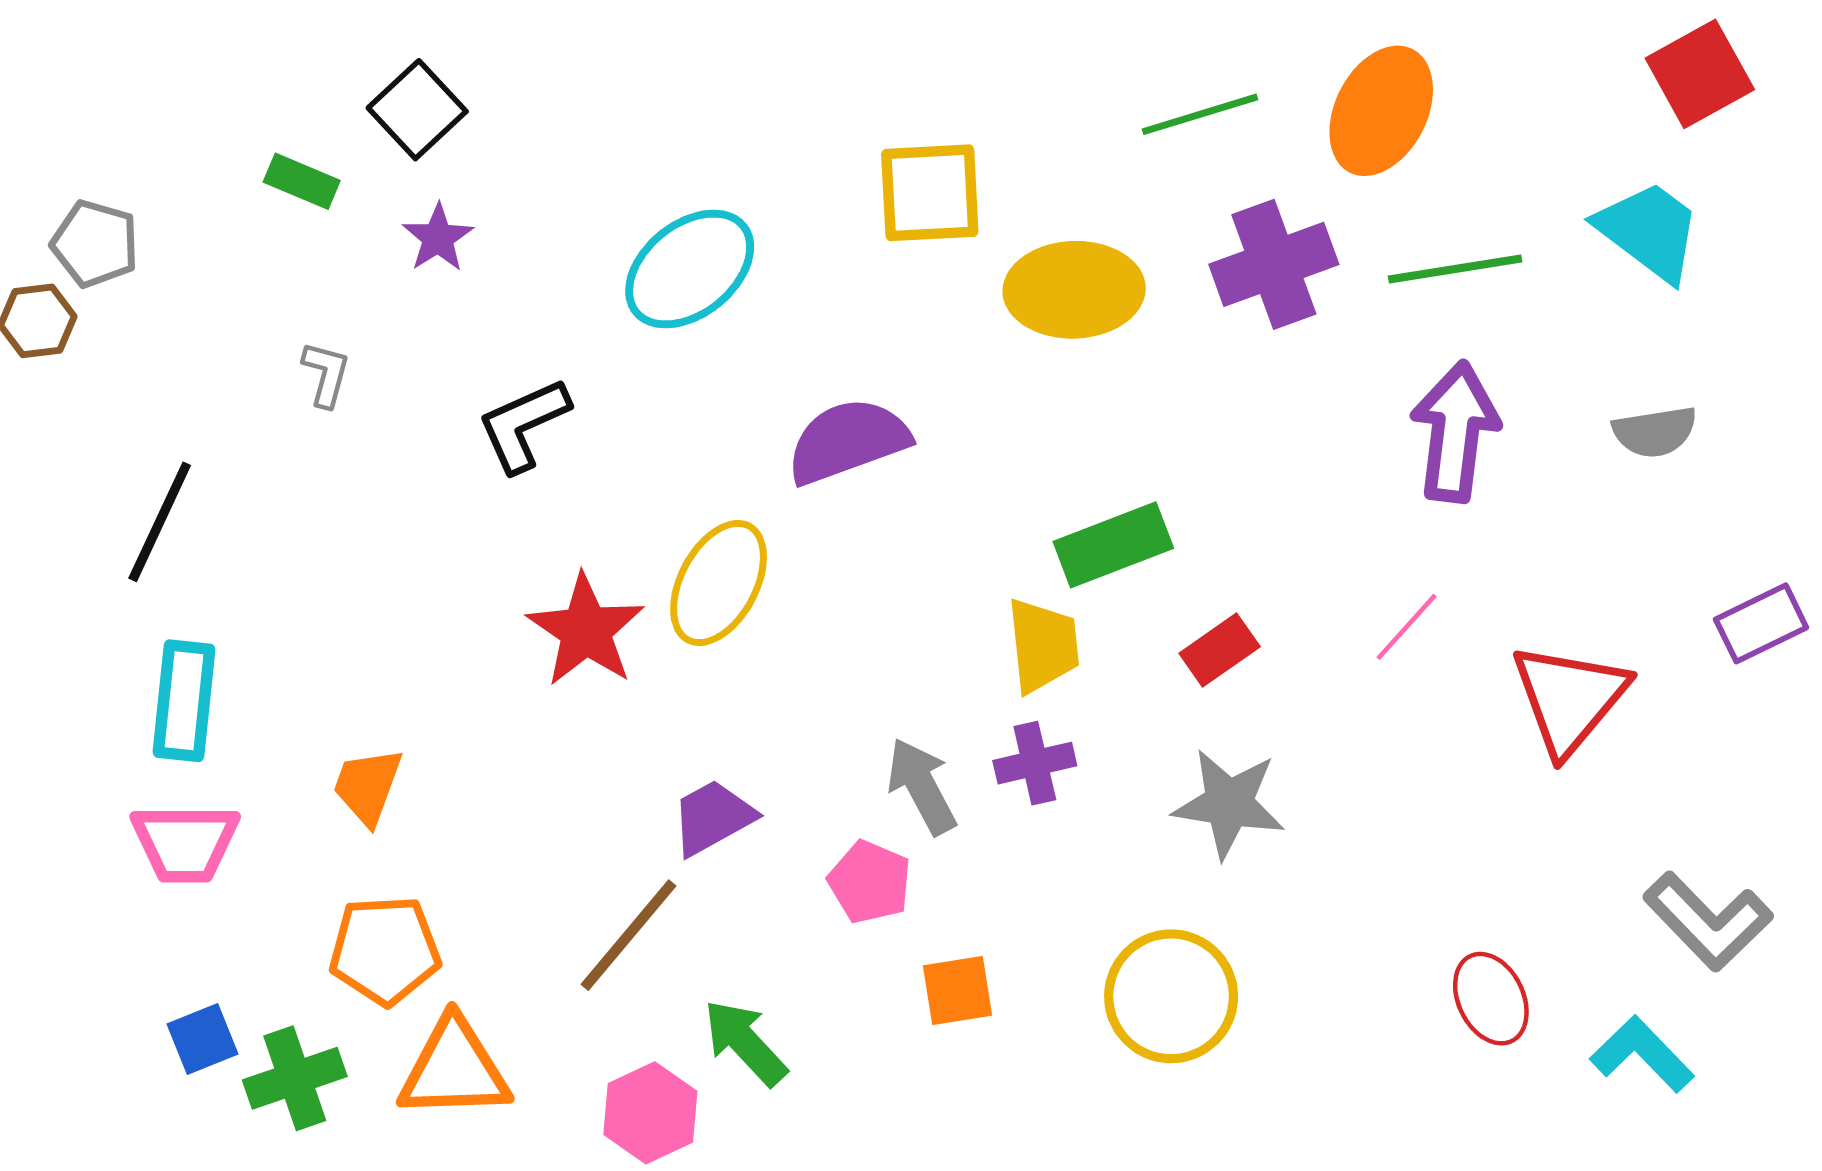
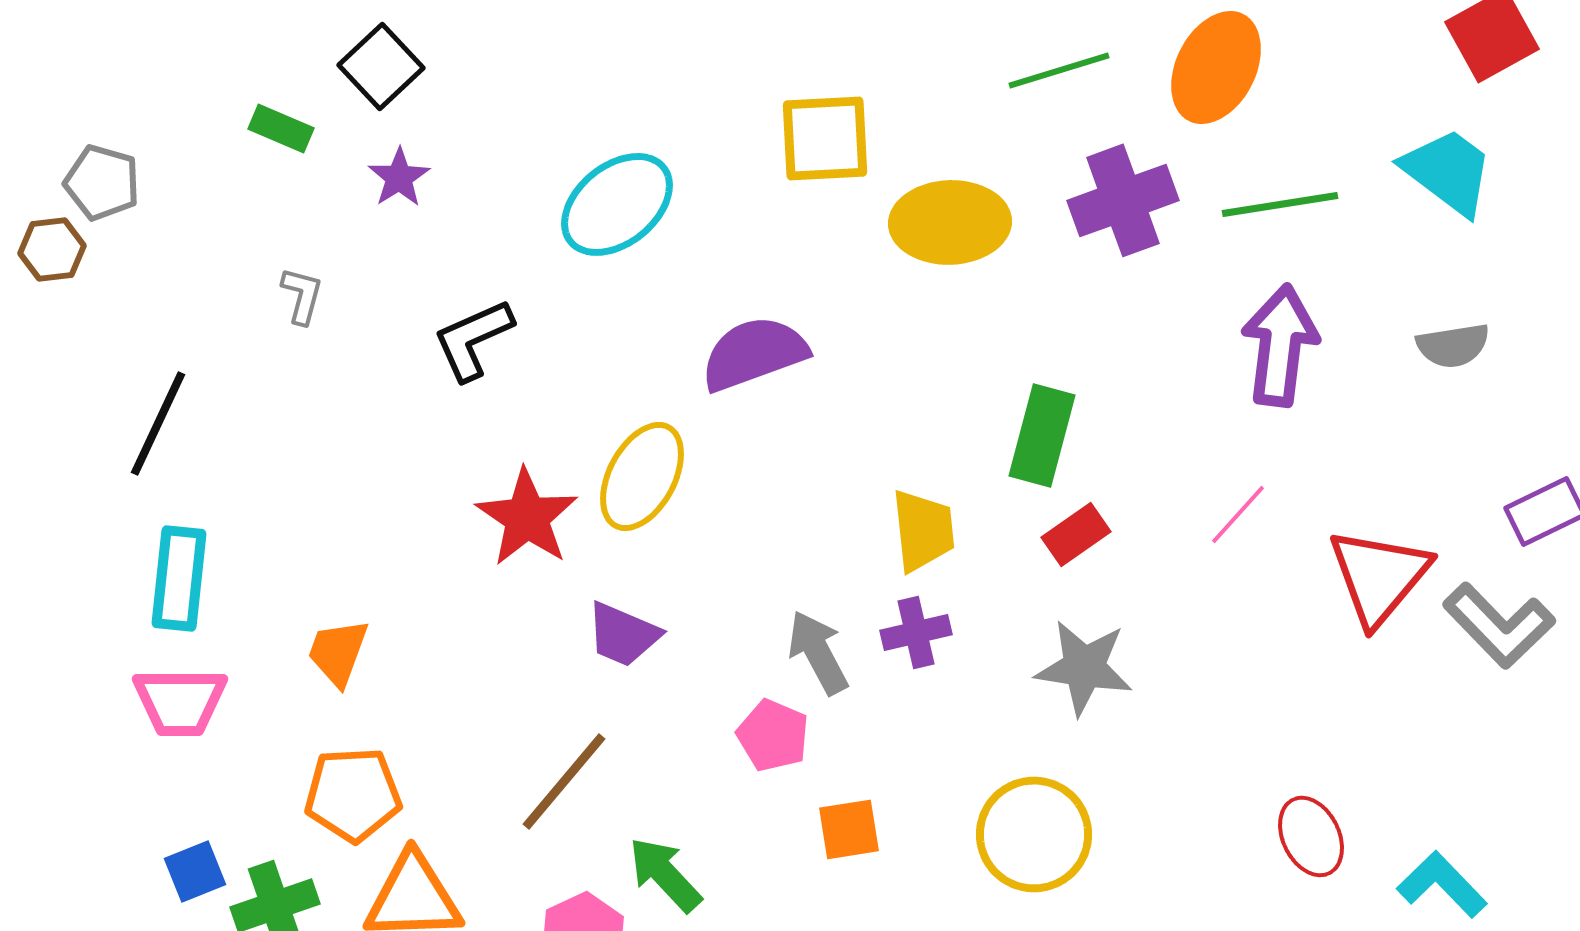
green rectangle: (1113, 545) -> (1042, 435), moved, turned -54
purple trapezoid: (713, 817) -> (623, 634), moved, turned -128
gray L-shape: (1708, 921) -> (1499, 625), moved

